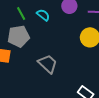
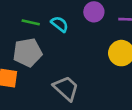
green line: (21, 13) -> (31, 22), turned -48

